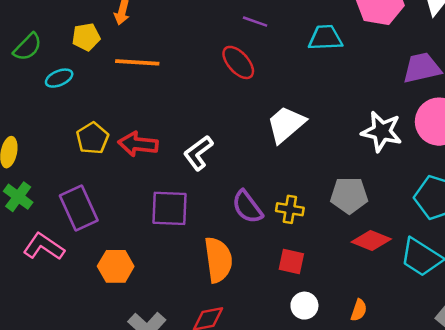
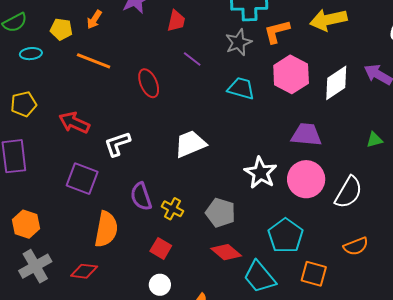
red ellipse: (238, 62) -> (149, 83), moved
yellow pentagon: (92, 138) -> (24, 104), moved
orange hexagon: (116, 266) -> (26, 224), moved

